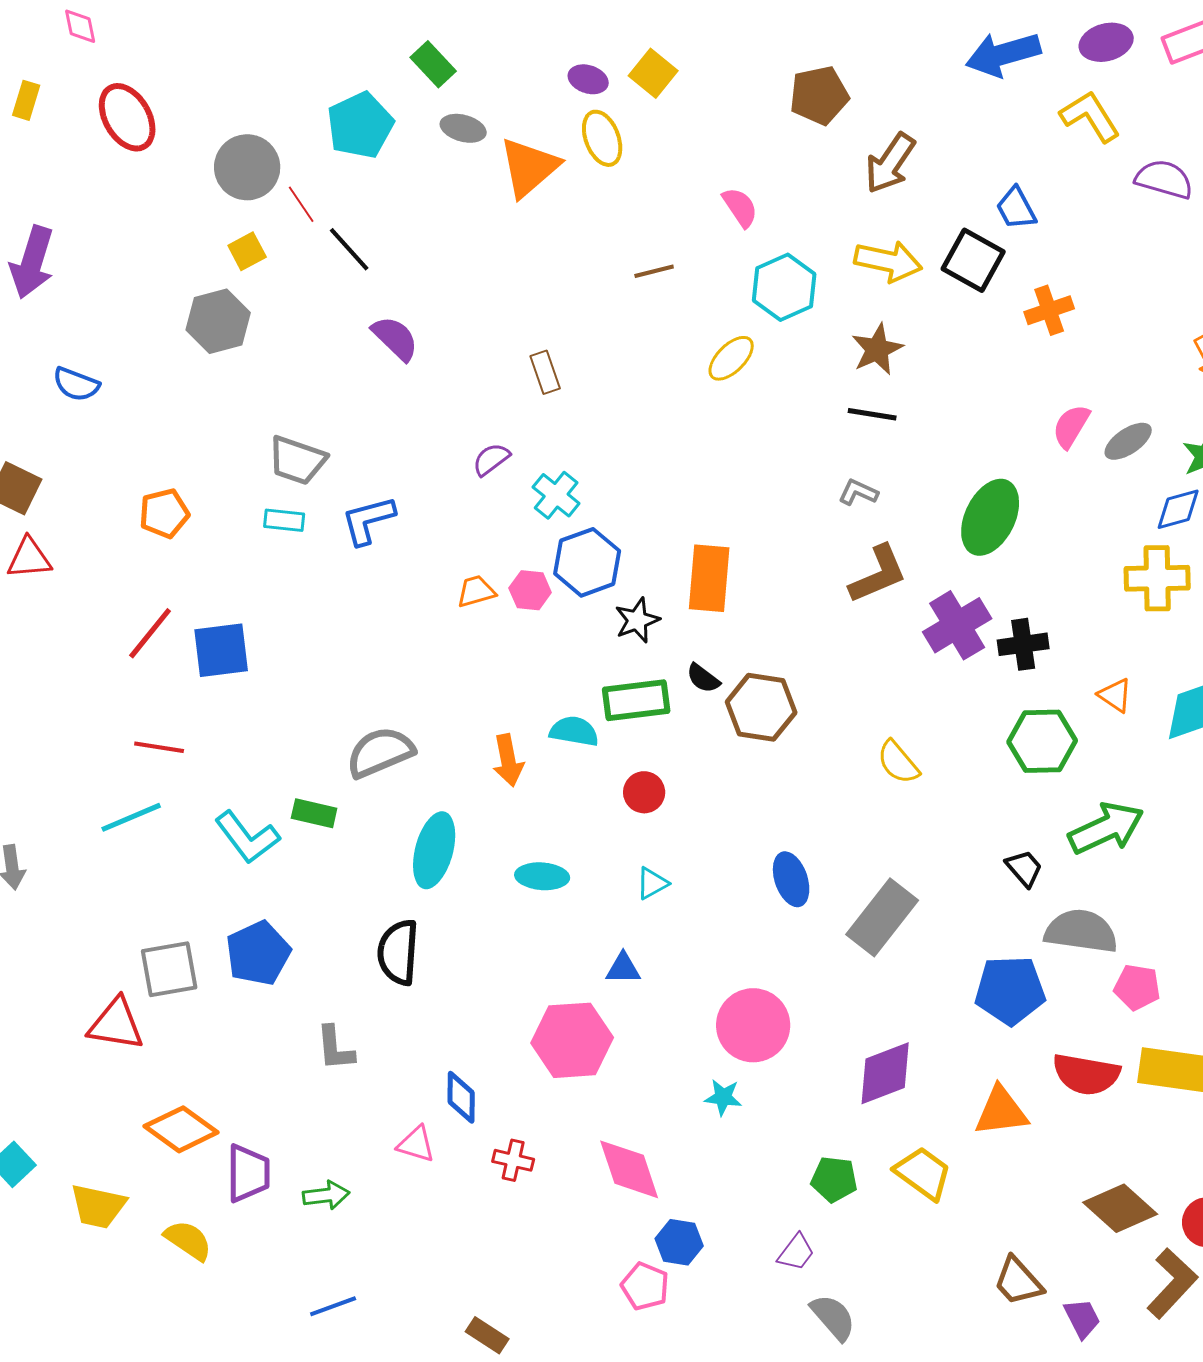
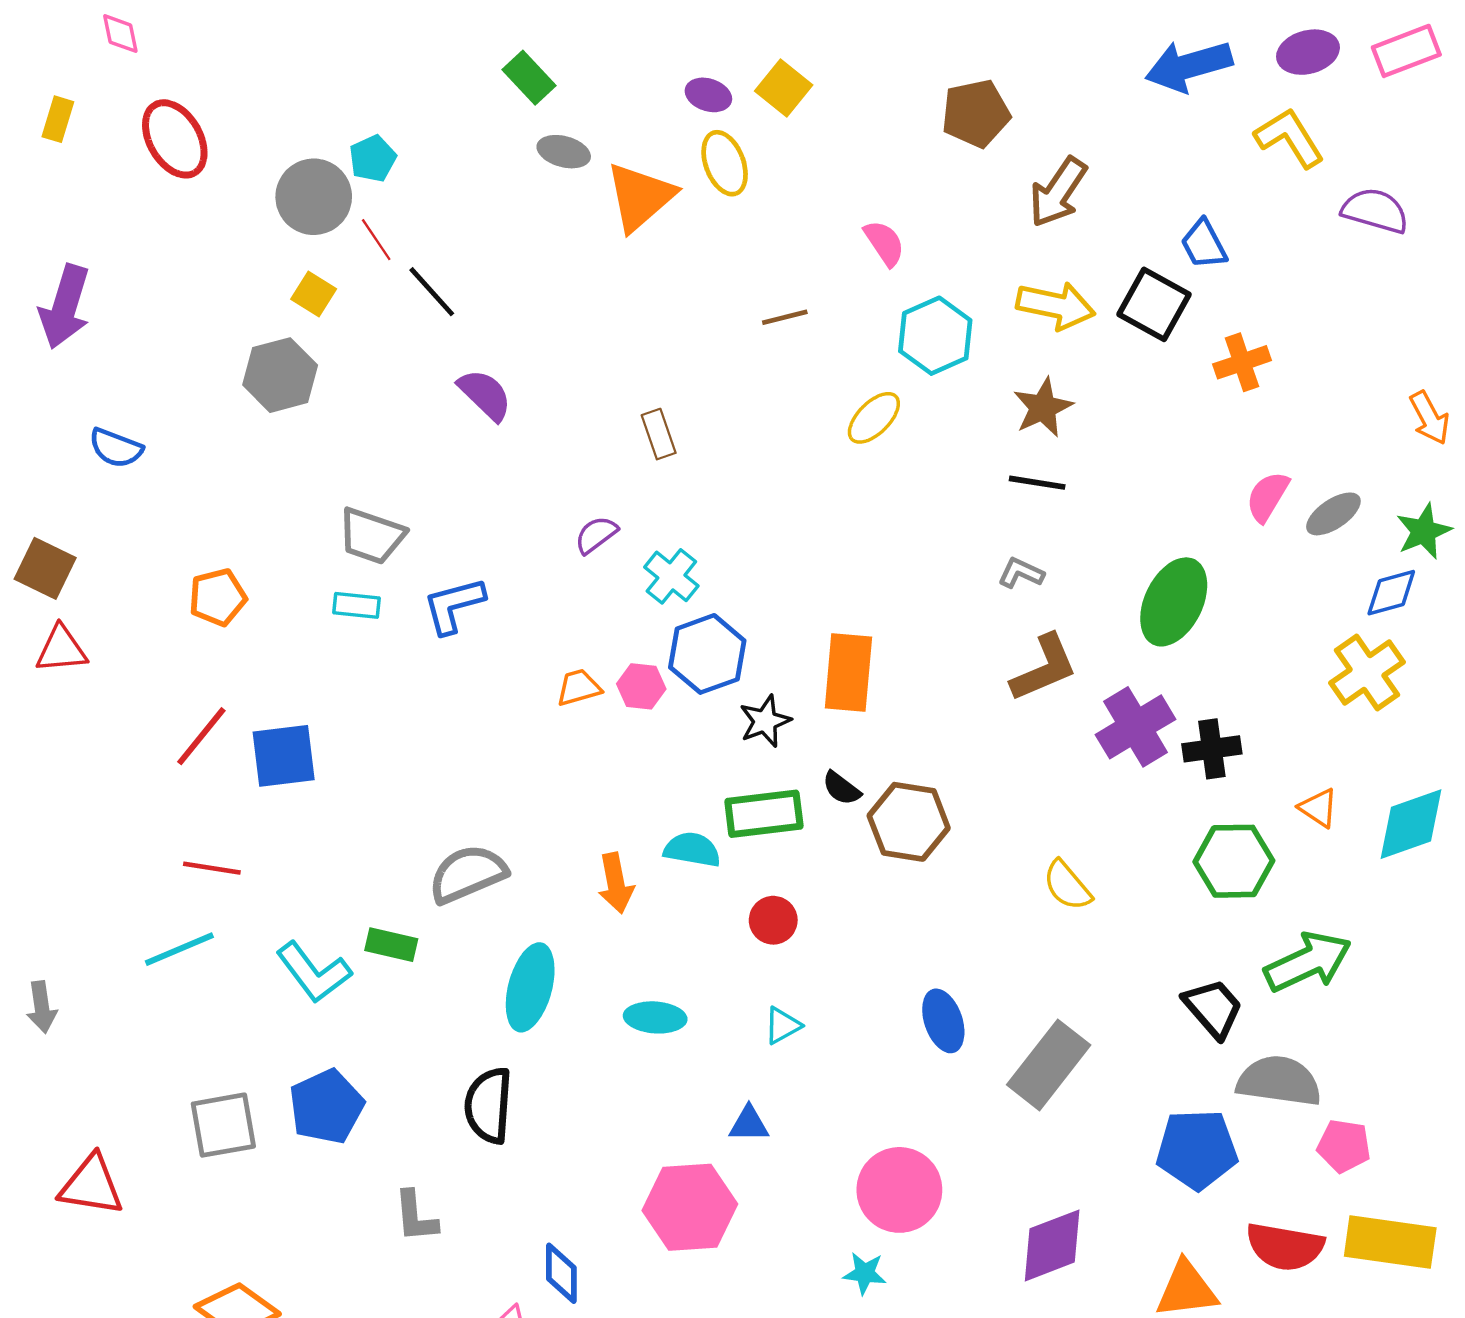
cyan pentagon: (360, 125) -> (373, 159), moved, size x0.6
yellow square: (247, 251) -> (314, 294), turned -30
yellow cross: (1157, 578) -> (1367, 673), turned -34
black trapezoid: (1024, 868) -> (1213, 1008), size x1.4
red triangle: (116, 1024) -> (91, 1185), moved

